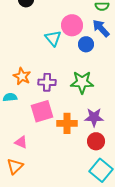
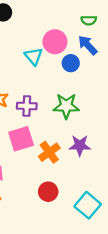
orange cross: (67, 123) -> (49, 152), turned -36
red circle: (96, 141) -> (48, 192), moved

